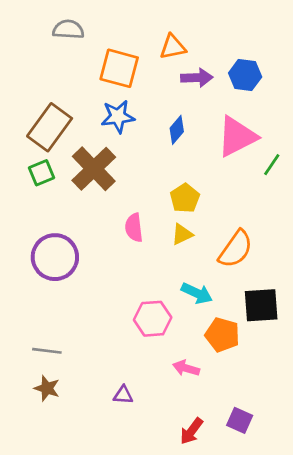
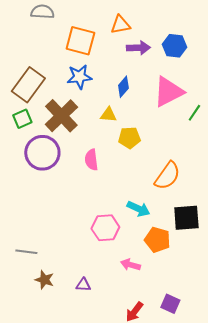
yellow pentagon: (185, 198) -> (129, 138), turned 30
yellow triangle: (182, 234) -> (108, 115), moved, turned 30
purple circle: (55, 257) -> (42, 153), moved
brown star: (47, 388) -> (44, 280), moved

